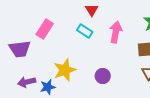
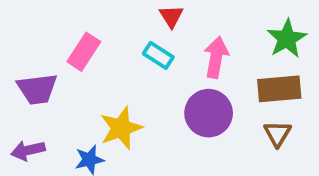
purple circle: (103, 76) -> (209, 113), moved, size x1.6
purple arrow: (27, 82) -> (28, 150), moved

